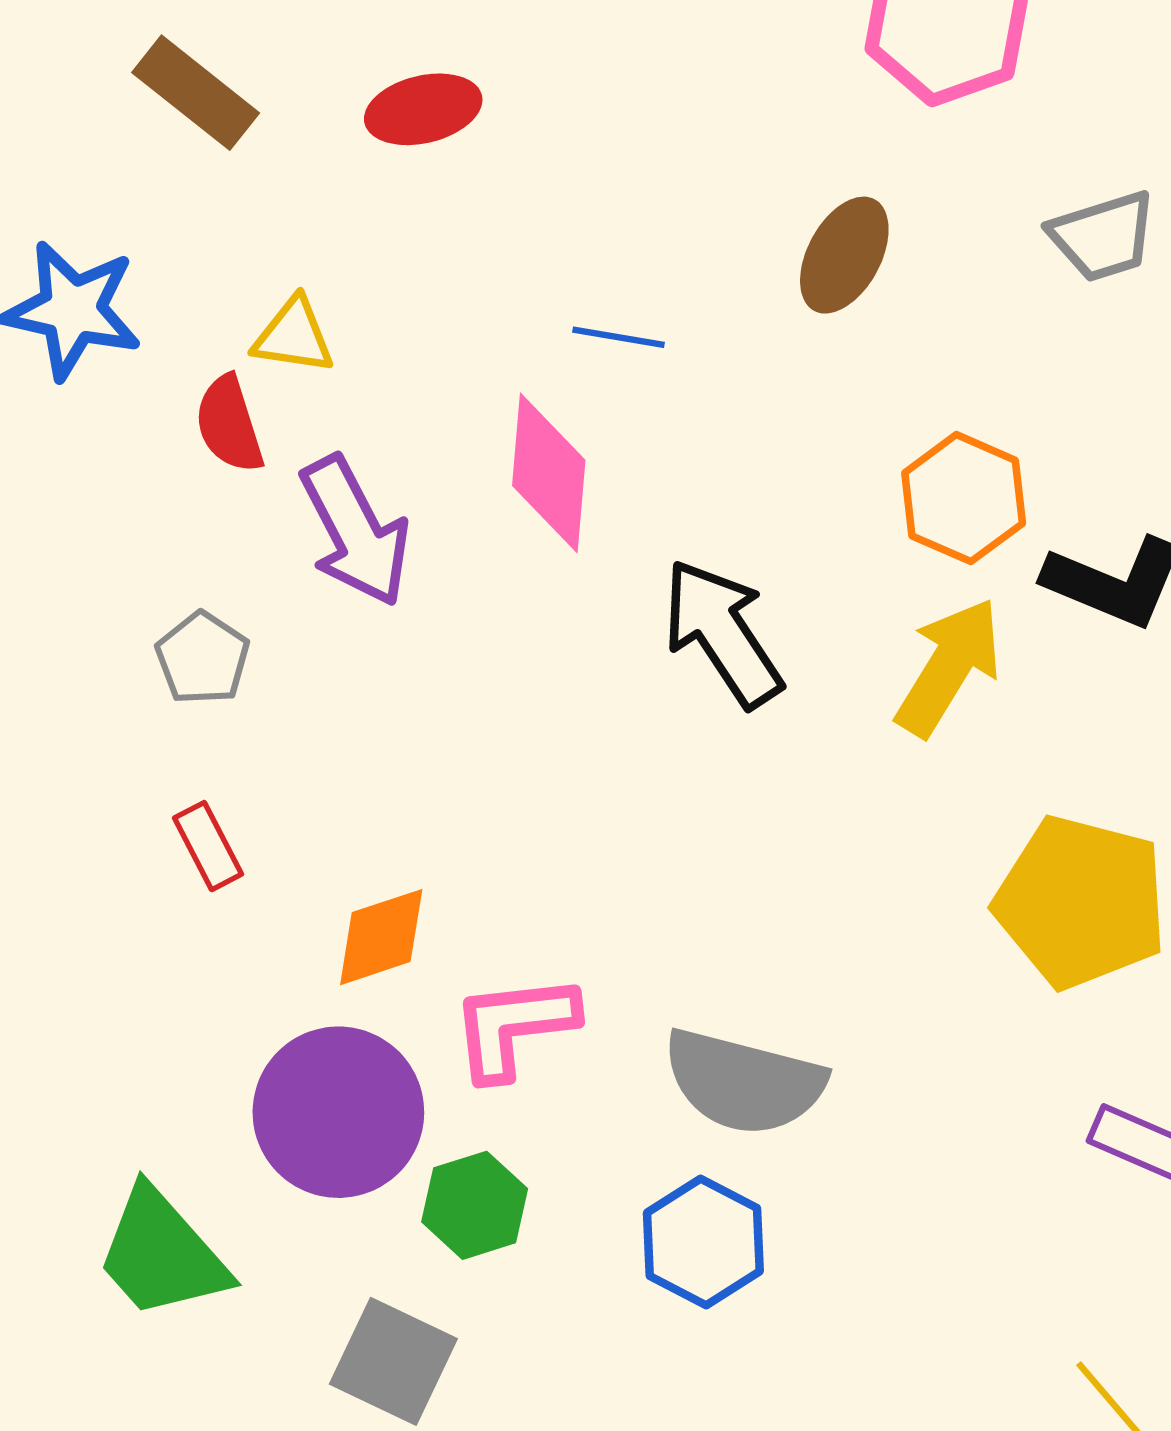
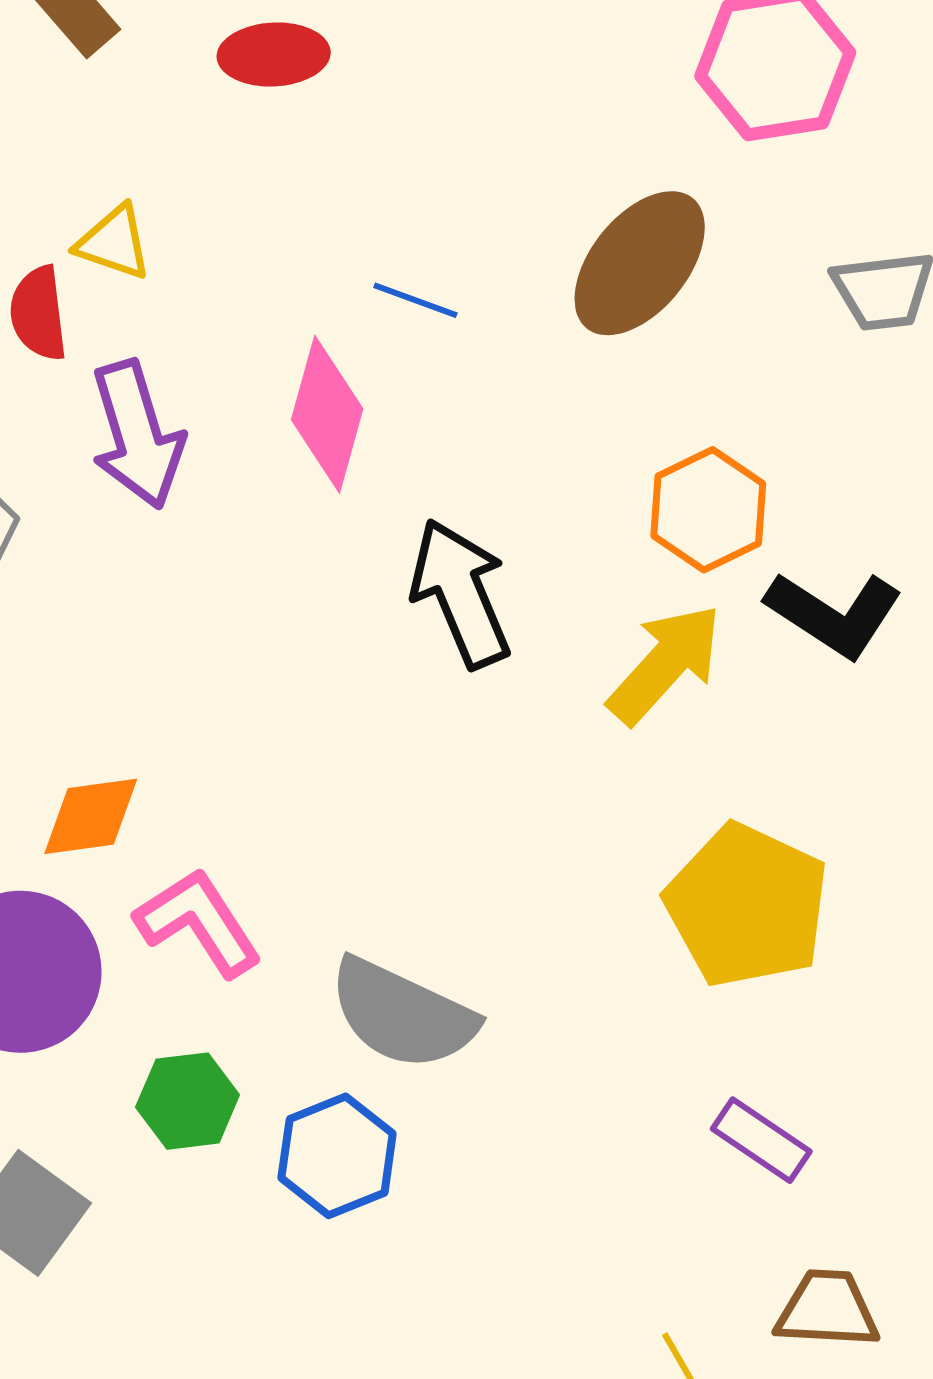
brown ellipse: (844, 255) -> (640, 263), size x1.4
pink L-shape: (514, 1026) -> (198, 922), turned 53
green hexagon: (475, 1205) -> (188, 1101), moved

